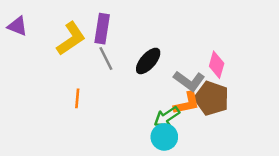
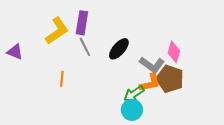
purple triangle: (17, 26) -> (15, 52), moved

